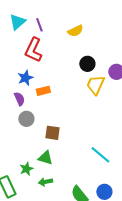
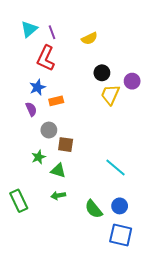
gray circle: (26, 119) -> (49, 130), moved
green star: (26, 169) -> (38, 157), moved

